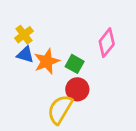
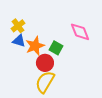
pink diamond: (107, 43) -> (80, 32), turned -60
red circle: (77, 89) -> (45, 63), moved

